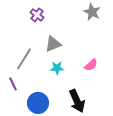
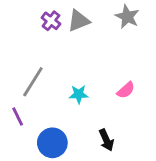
gray triangle: (53, 44) -> (79, 21), moved
black arrow: (77, 101) -> (106, 140), size x0.7

